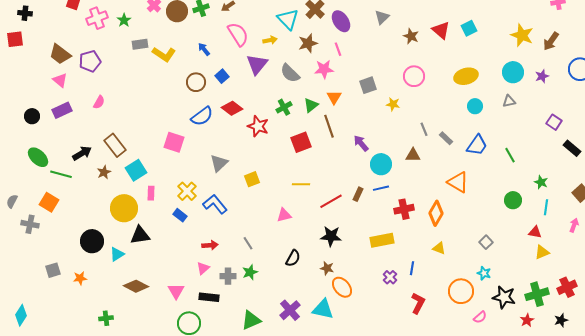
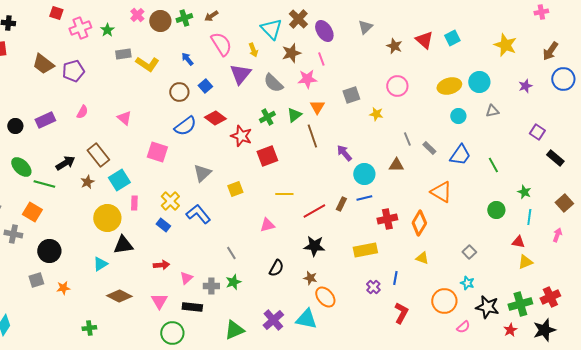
yellow arrow: (270, 40) -> (253, 50), turned 80
brown arrow: (551, 41) -> (550, 51), moved
cyan circle: (513, 72) -> (479, 82), moved
pink triangle: (60, 80) -> (124, 118), moved
red square: (301, 142) -> (267, 156), moved
black circle: (92, 241) -> (49, 251), moved
red arrow: (210, 245) -> (161, 265), moved
black star: (561, 320) -> (544, 330), size x1.6

